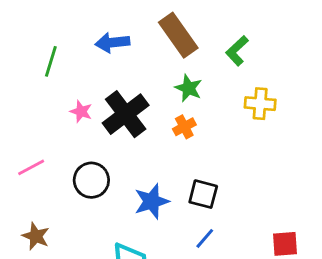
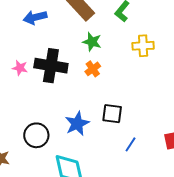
black cross: (126, 114) -> (51, 66), turned -36
black circle: (91, 180) -> (36, 135), moved
blue line: (205, 238) -> (130, 144), moved

